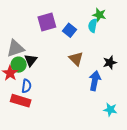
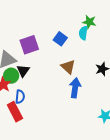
purple square: (47, 22) -> (29, 45), moved
blue arrow: (95, 81) -> (75, 88), moved
red rectangle: (21, 101) -> (15, 112), turned 48

